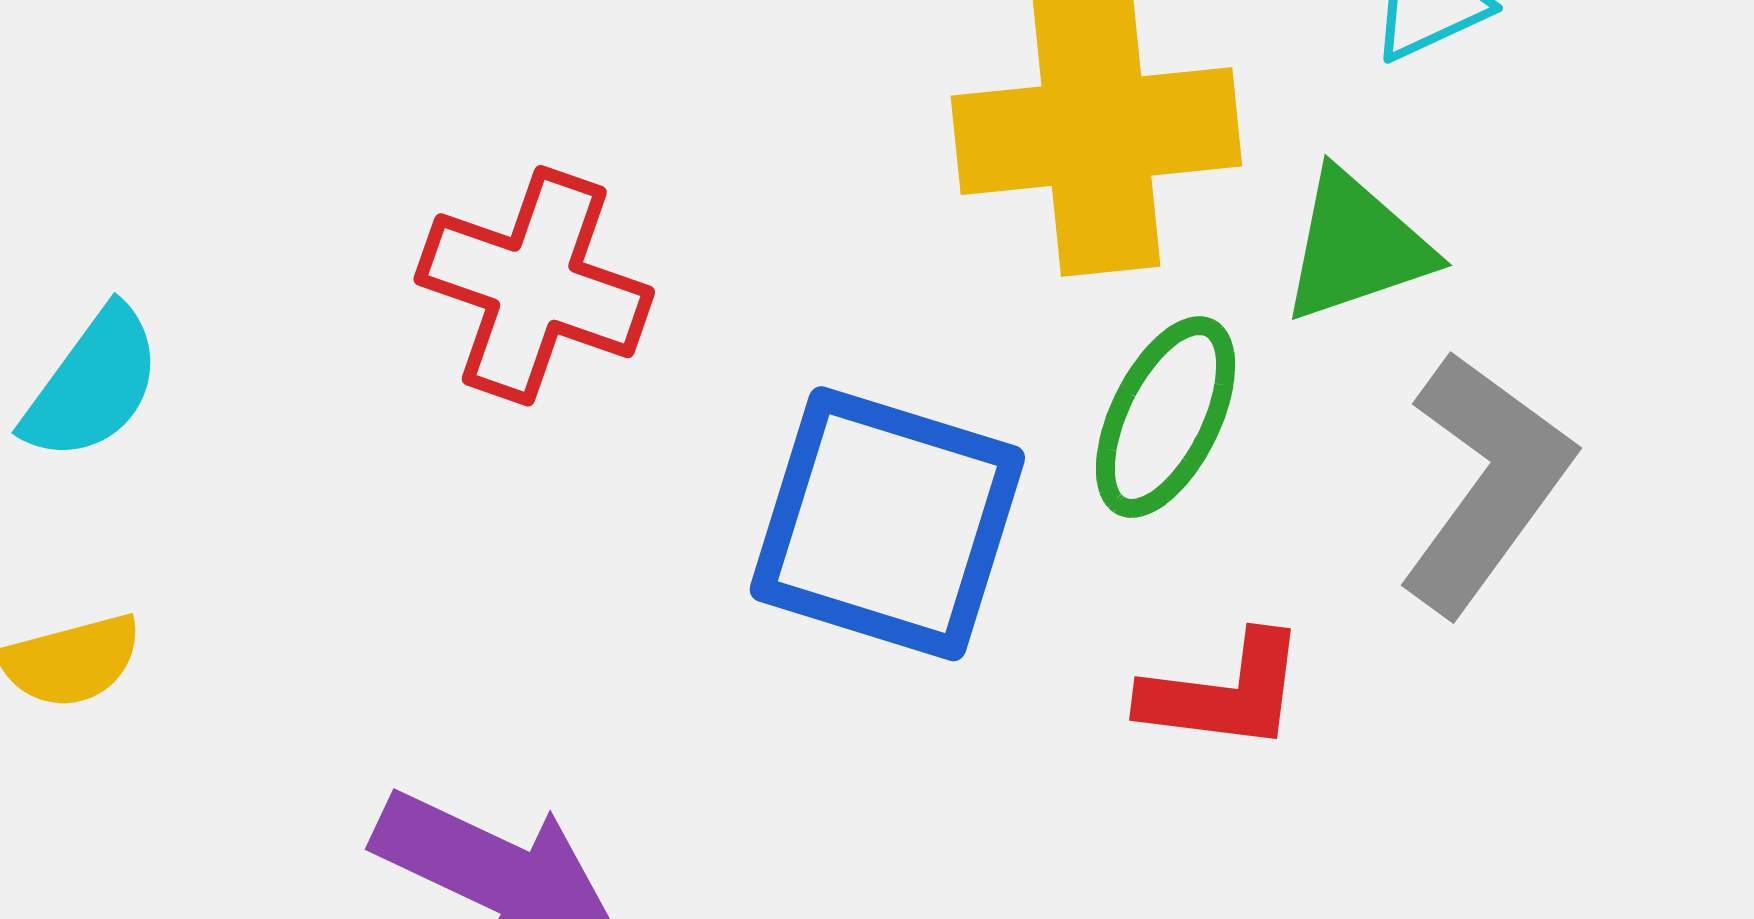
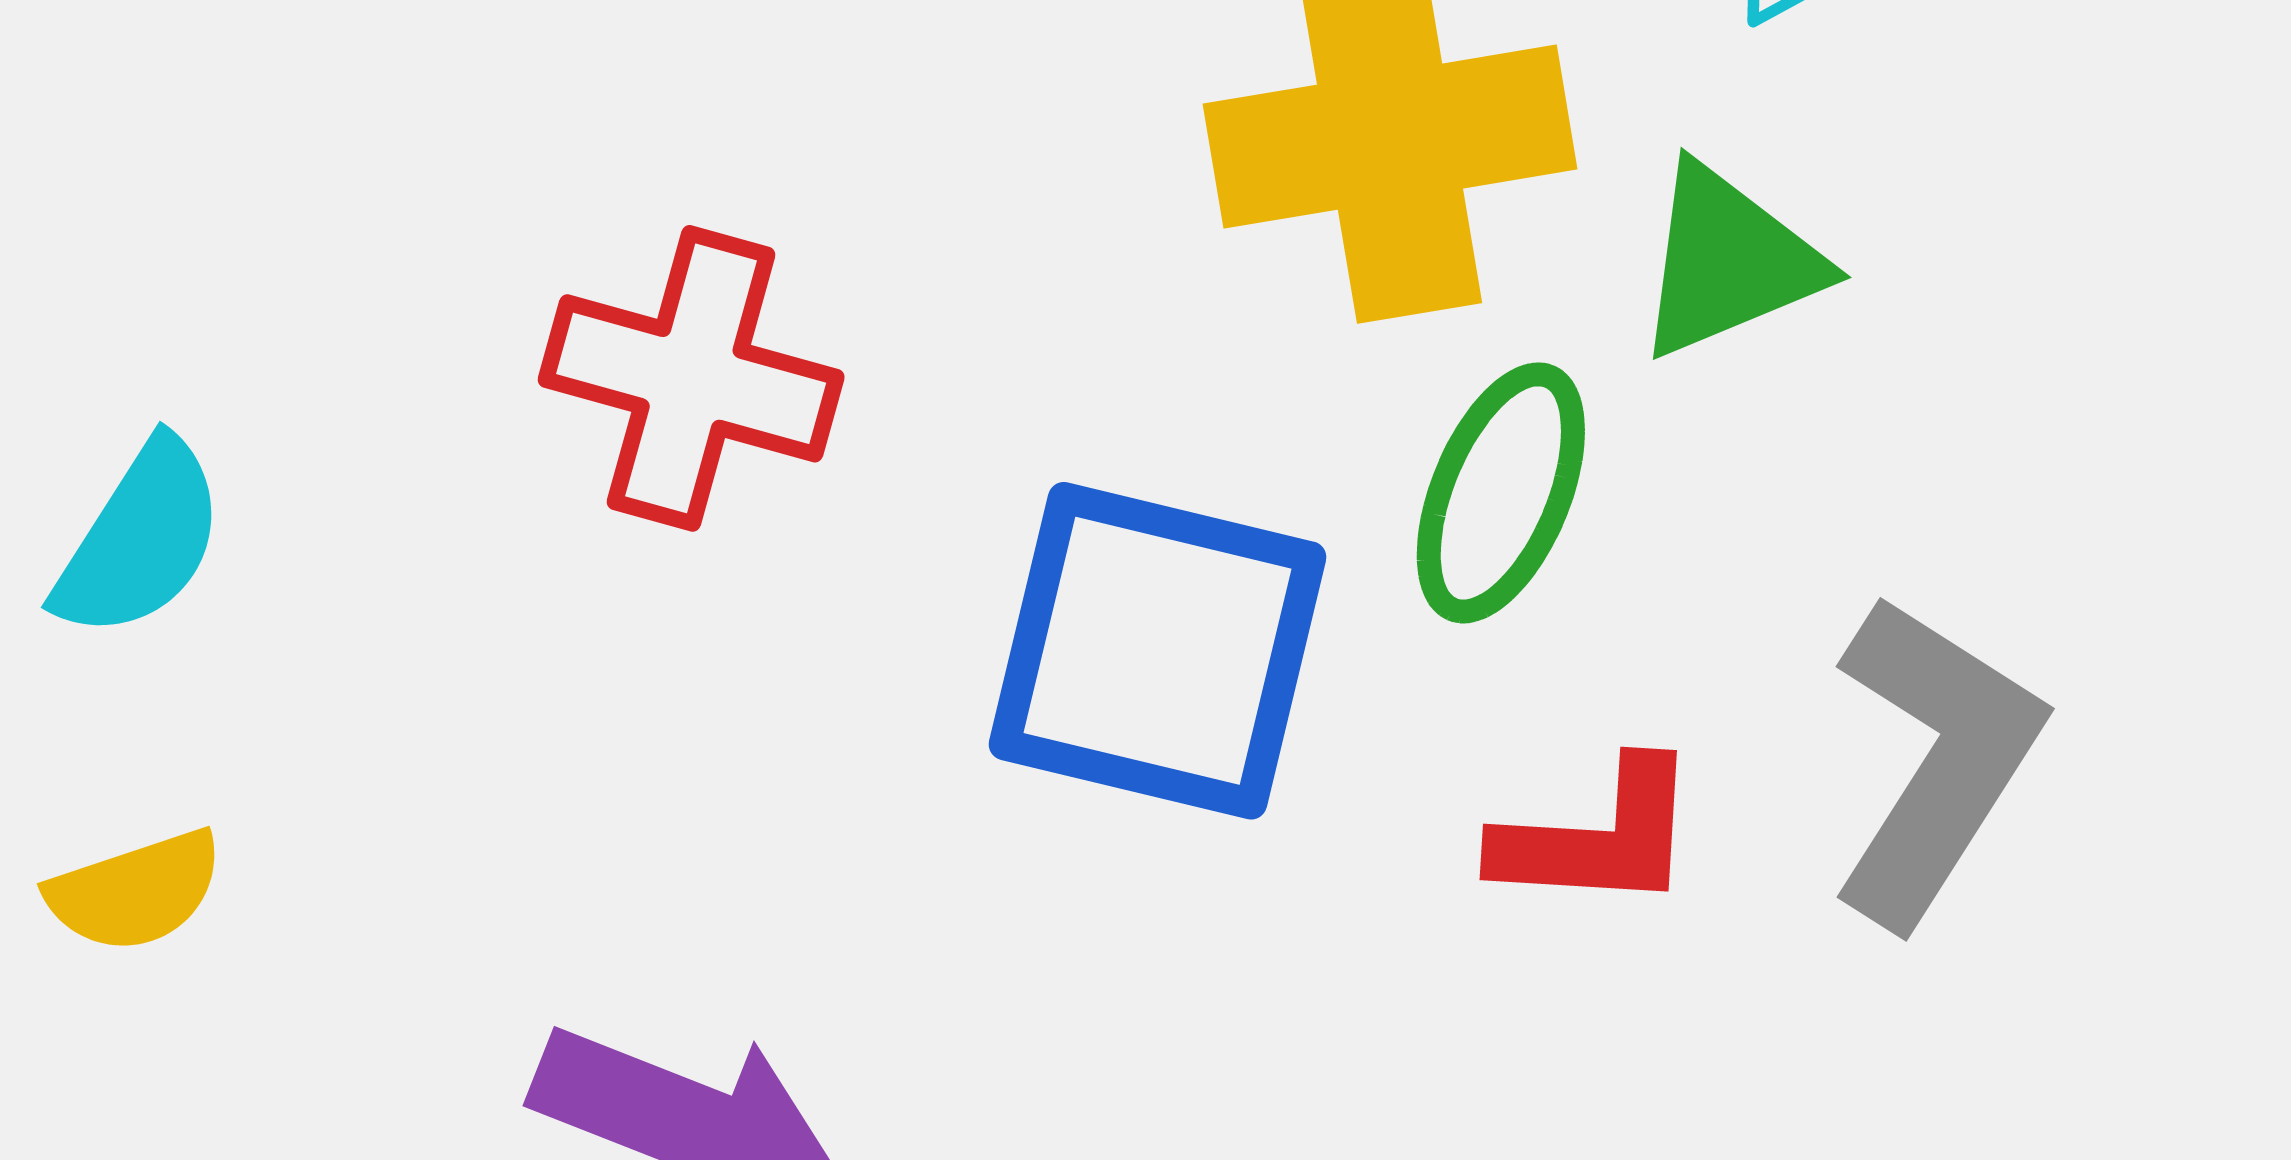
gray L-shape: (1485, 482) -> (1935, 760), moved

